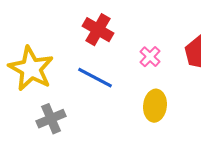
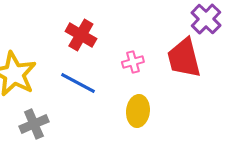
pink cross: (150, 57) -> (133, 62), turned 30

